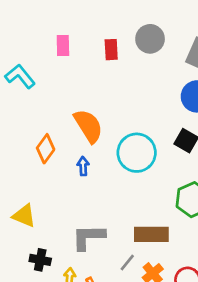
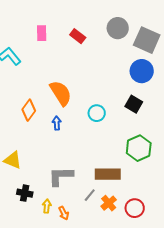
gray circle: (150, 39) -> (118, 28), moved
red rectangle: (111, 50) -> (78, 36), turned -49
cyan circle: (137, 153) -> (97, 113), size x0.6

